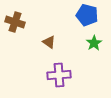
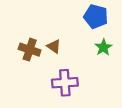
brown cross: (15, 22) -> (30, 50), moved

